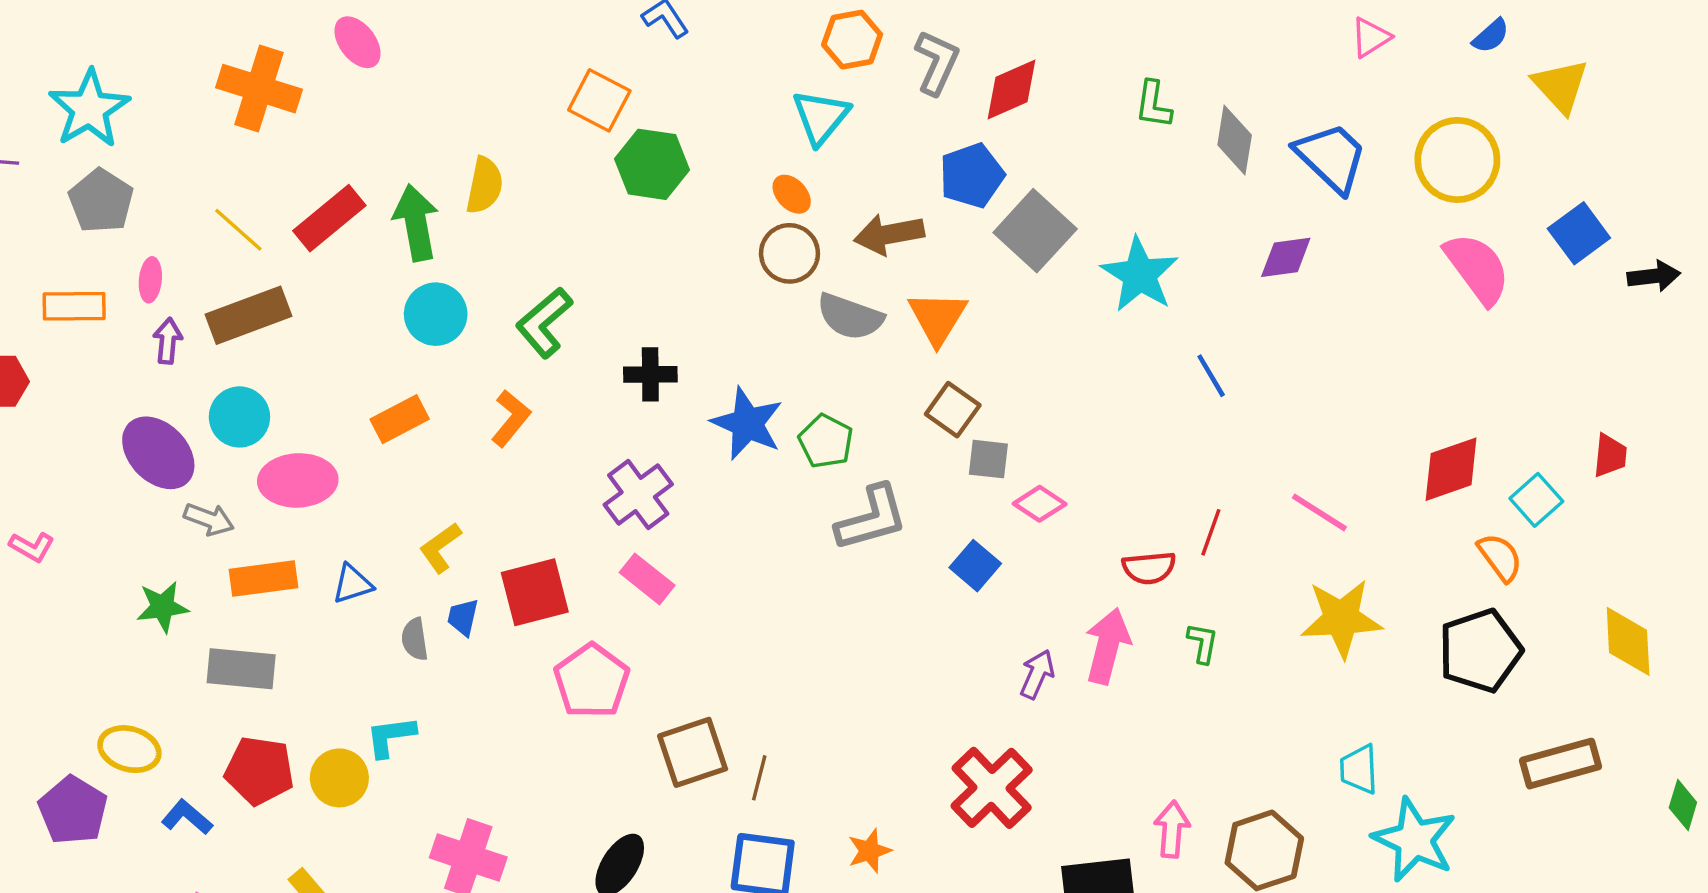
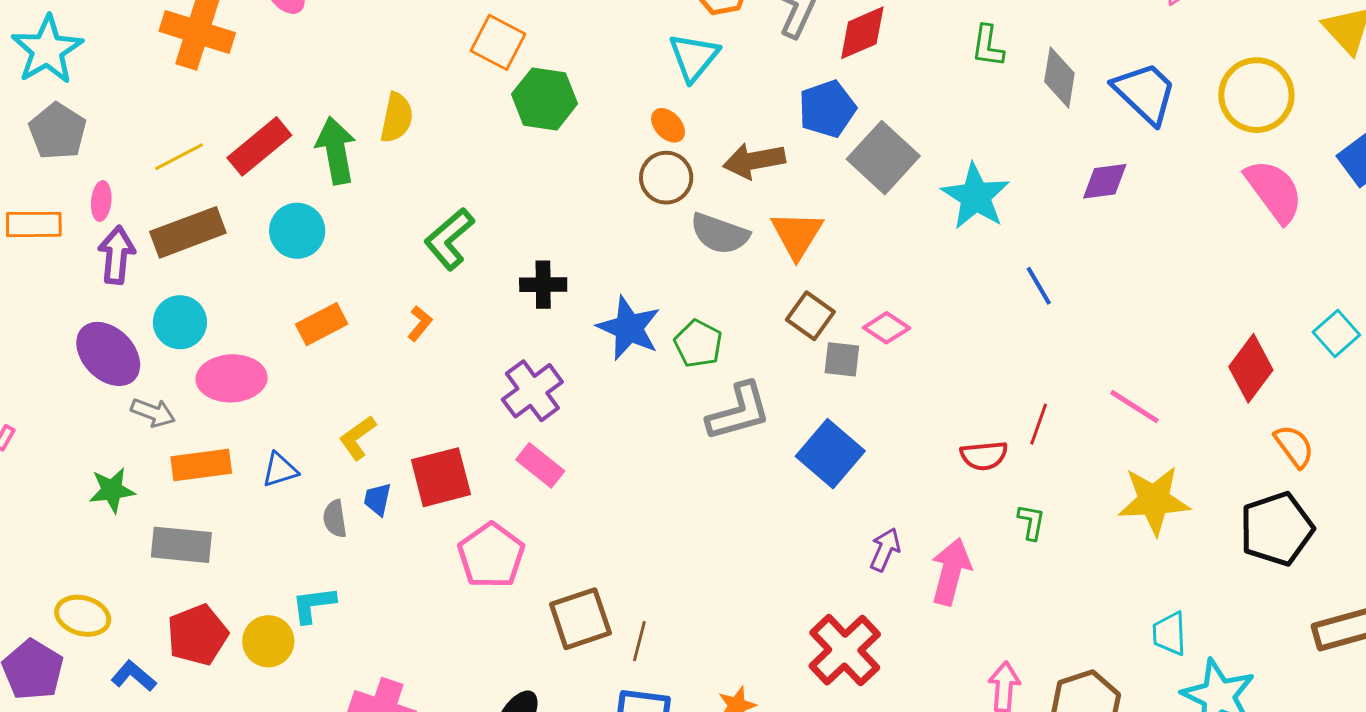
yellow line: (238, 230) -> (179, 157), turned -69
cyan circle: (436, 314) -> (297, 231), moved
purple arrow: (168, 341) -> (116, 255), size x1.4
orange L-shape: (511, 418) -> (420, 323), size x0.7
red diamond: (1451, 469) -> (1251, 368), turned -34
cyan square: (1536, 500) -> (1336, 334), moved
pink diamond: (1040, 504) -> (887, 328), moved
blue square: (975, 566) -> (830, 454), size x1.5
pink arrow: (1108, 646) -> (951, 572), moved
red pentagon: (259, 771) -> (198, 635), turned -30

